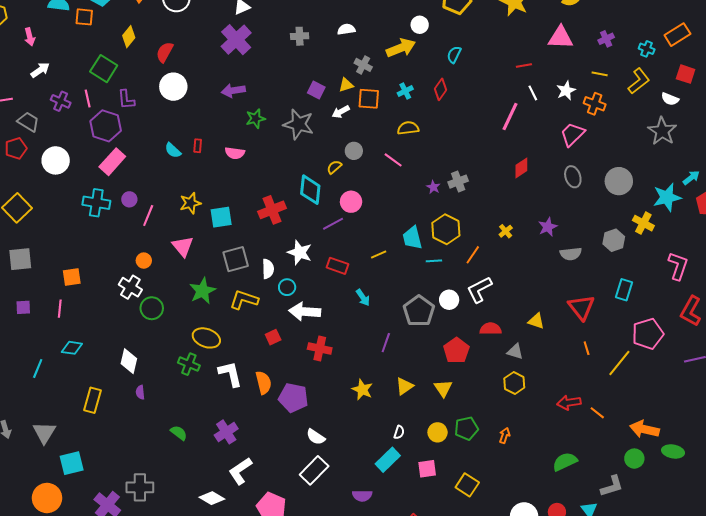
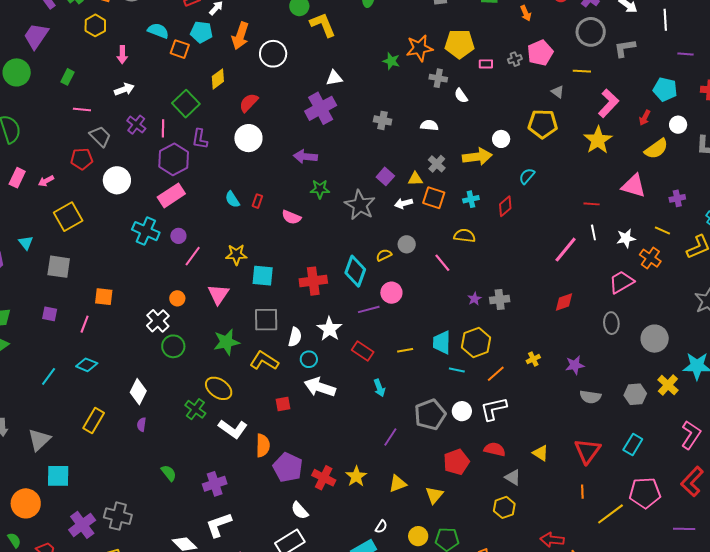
red cross: (320, 348) -> (324, 478), moved
white L-shape: (230, 374) -> (233, 429), turned 124

